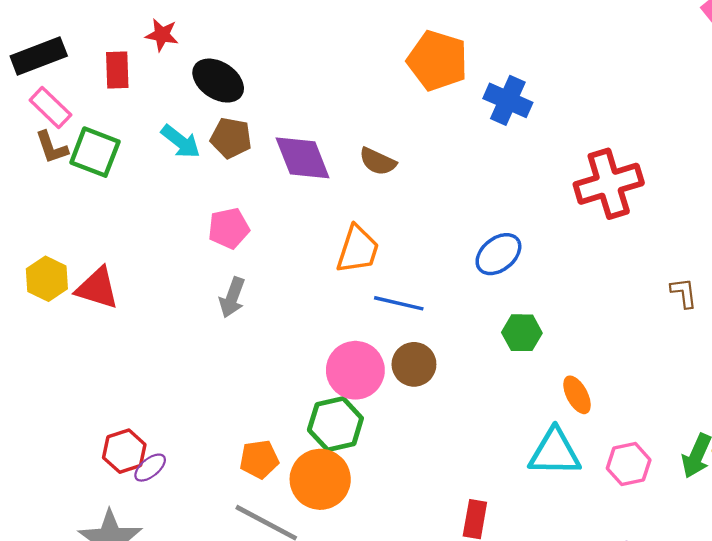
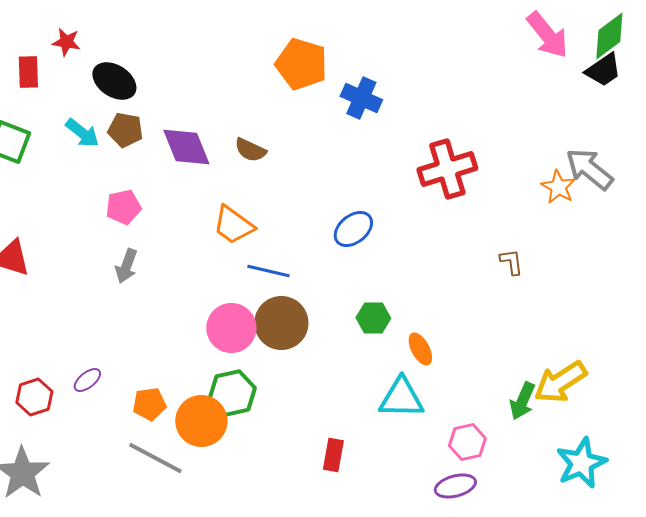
orange trapezoid: (358, 249) -> (233, 225), turned 108
green hexagon: (522, 333) -> (373, 318), moved
brown circle: (414, 364) -> (281, 323), size x1.4
green hexagon: (335, 424) -> (232, 393), moved
pink hexagon: (629, 464) -> (467, 442), moved
purple ellipse: (150, 468) -> (87, 380), moved

